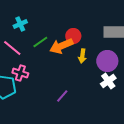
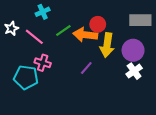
orange arrow: (61, 46) -> (85, 35), turned 30
yellow arrow: (82, 56) -> (107, 45), size x1.6
purple line: (62, 96) -> (86, 68), moved

